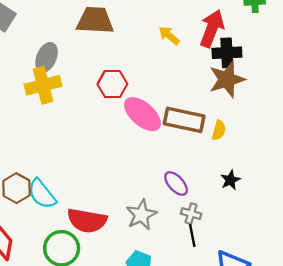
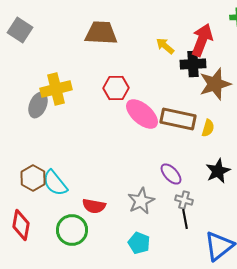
black cross: (227, 53) -> (193, 64), moved
gray ellipse: (46, 57) -> (38, 105), moved
black star: (230, 180) -> (218, 171), size x1.4
red semicircle: (87, 221) -> (94, 206), size x0.7

